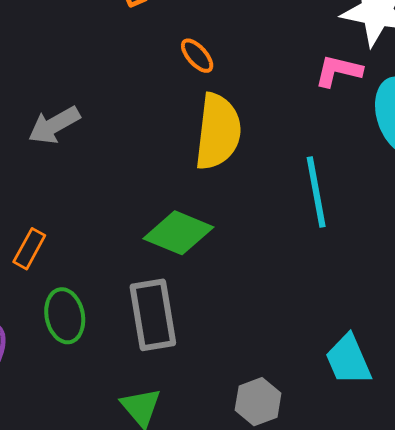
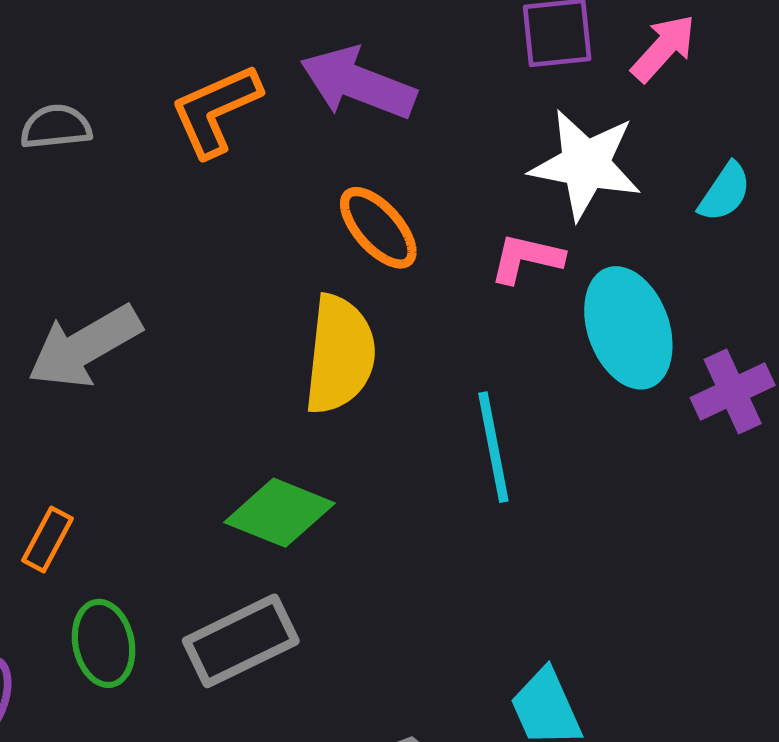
orange ellipse: (197, 56) -> (378, 228), moved, size x1.5
gray arrow: (54, 125) -> (84, 346), size x1.4
gray rectangle: (153, 315) -> (241, 641), turned 74

